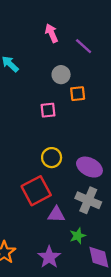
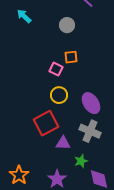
orange square: (78, 94) -> (71, 57), moved
pink square: (48, 110) -> (56, 69), moved, turned 32
purple ellipse: (89, 167) -> (91, 103), turned 30

